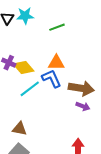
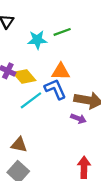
cyan star: (25, 16) -> (37, 40), moved
purple arrow: (83, 106) -> (78, 119), moved

